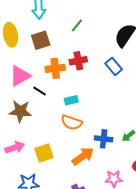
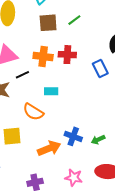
brown square: (41, 40) -> (48, 23), moved
black line: (39, 91) -> (22, 75), turned -72
orange semicircle: (72, 122) -> (33, 112), moved

